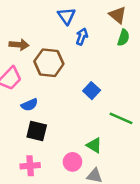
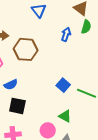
blue arrow: (82, 37) -> (66, 34), moved
blue square: (92, 91) -> (63, 85), moved

